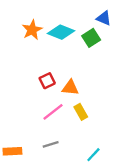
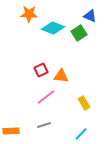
orange star: (32, 30) -> (29, 14), moved, turned 30
yellow rectangle: (81, 112) -> (84, 103), moved

